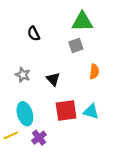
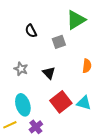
green triangle: (82, 22) -> (76, 20), turned -30
gray square: (76, 46) -> (59, 42), moved
red square: (66, 111) -> (61, 102), turned -30

